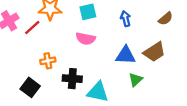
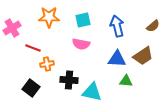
blue arrow: (126, 19) -> (117, 26), size x1.5
red line: (32, 27) -> (33, 48), moved, turned 63
green triangle: (136, 80) -> (126, 81), turned 48

